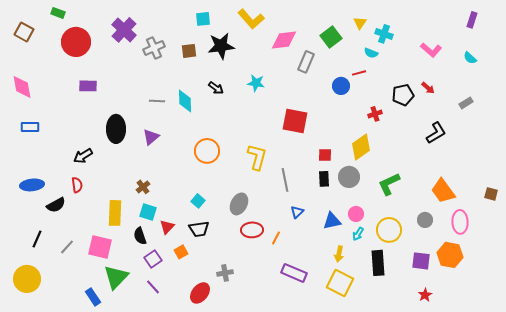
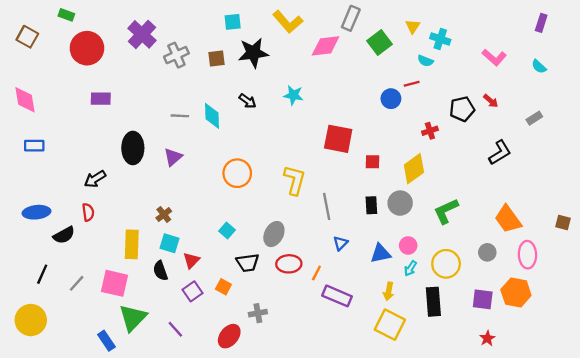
gray rectangle: (306, 62) -> (351, 18), moved
red square: (325, 155) -> (373, 162), moved
black trapezoid: (199, 229) -> (248, 263), moved
orange square: (181, 252) -> (223, 287), moved, turned -32
purple square: (153, 259) -> (192, 291), moved
purple rectangle: (294, 273) -> (337, 296), moved

